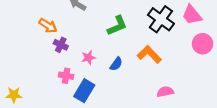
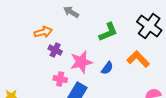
orange arrow: (48, 26) -> (43, 32), turned -48
pink star: (88, 58) -> (81, 62), size x1.6

